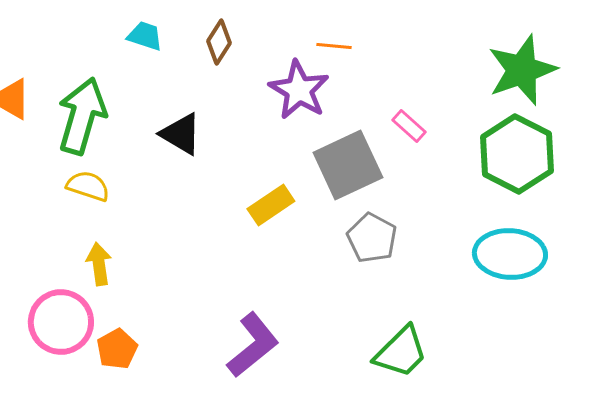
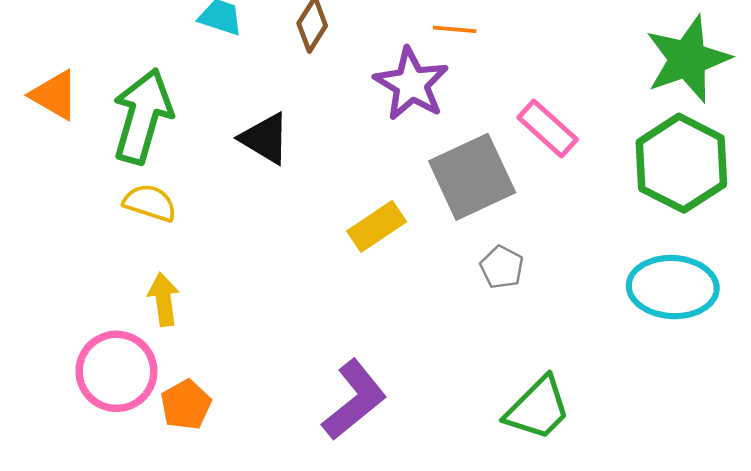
pink rectangle: (409, 126) -> (548, 128), size x1.4
gray pentagon: (372, 238) -> (502, 267), size x0.7

